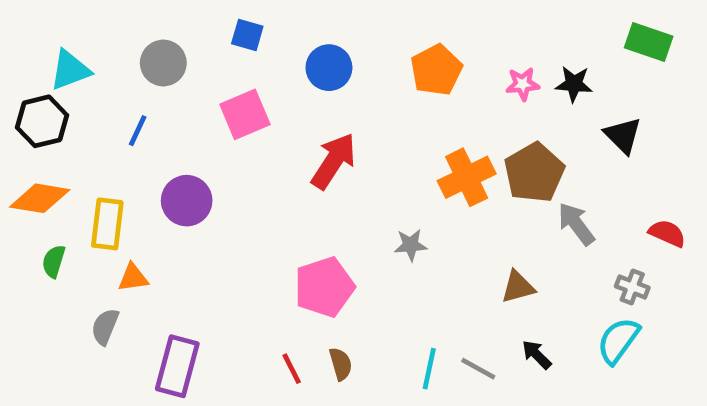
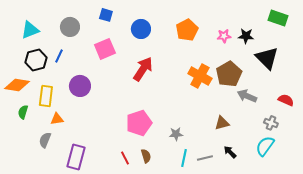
black hexagon: (42, 121) -> (36, 60), moved
black triangle: (623, 135) -> (267, 58), size x1.4
orange cross: (467, 177) -> (200, 76), turned -35
gray arrow: (576, 224) -> (247, 96), turned -30
gray star: (411, 245) -> (176, 134), moved
gray line: (478, 369) -> (205, 158), turned -42

